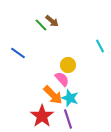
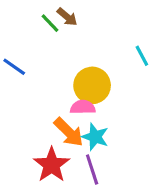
yellow circle: (68, 65) -> (92, 85), size x1.5
pink semicircle: (62, 79) -> (83, 107), turned -49

